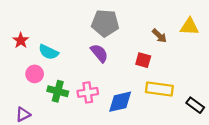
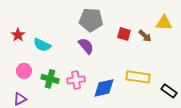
brown arrow: (159, 36) -> (145, 36), moved
red square: (143, 60) -> (124, 34), moved
pink circle: (35, 74) -> (24, 71), moved

